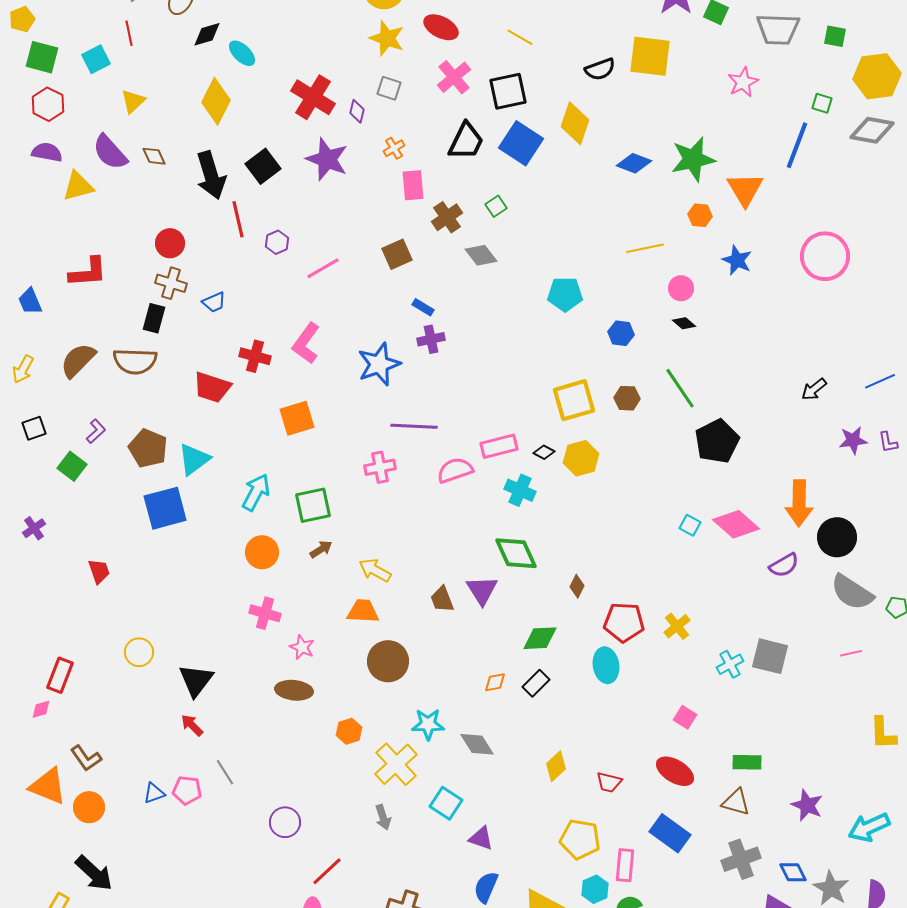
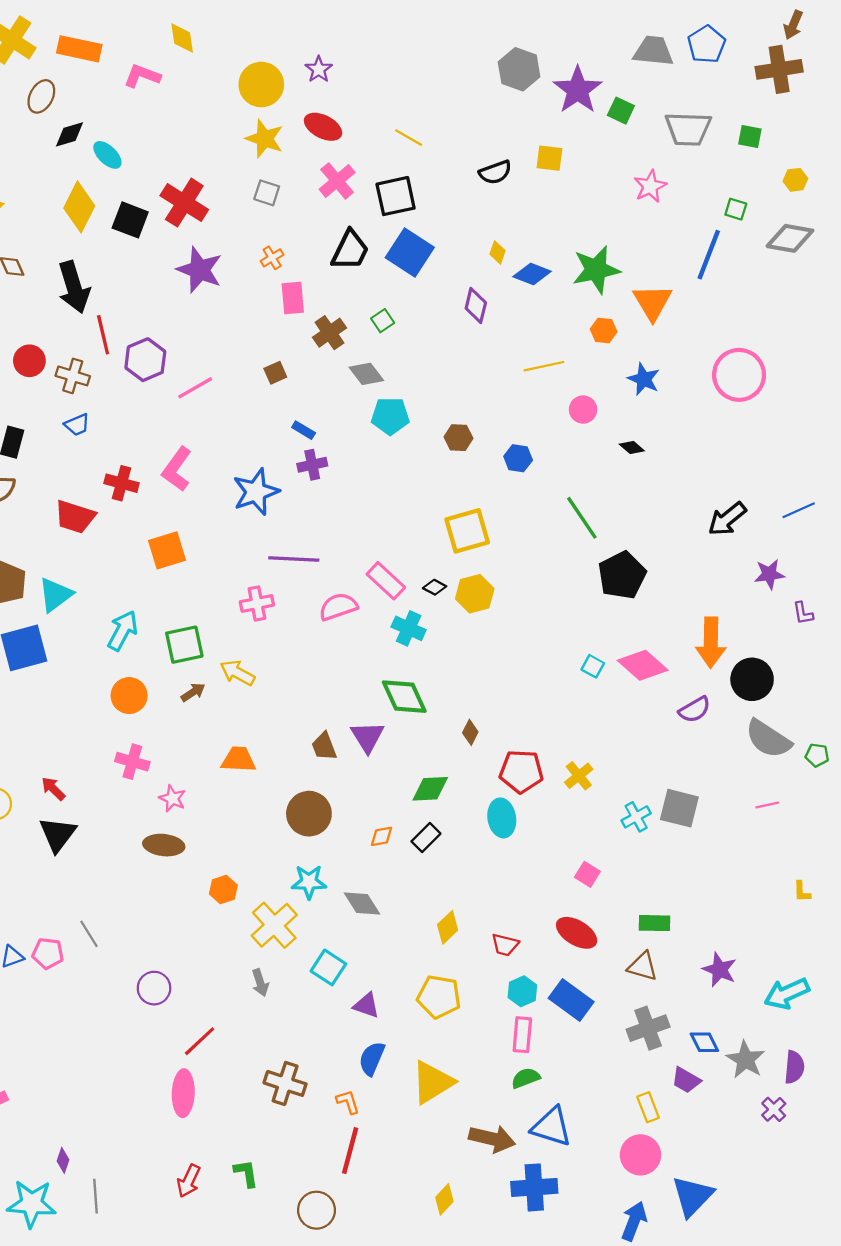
yellow square: (650, 56) -> (549, 158), size x0.6
yellow hexagon: (877, 76) -> (795, 180), size x0.5
purple diamond: (357, 111) -> (476, 306), moved, size x1.4
yellow diamond: (575, 123) -> (497, 252), moved, size x0.5
black square: (263, 166) -> (130, 220), moved, turned -32
purple hexagon: (277, 242) -> (145, 360), size x1.6
brown square: (397, 254) -> (275, 373), size x0.7
brown cross: (171, 283) -> (73, 376), moved
cyan pentagon: (565, 294) -> (390, 416), moved
black diamond: (684, 323) -> (632, 447), moved
black arrow: (814, 389) -> (727, 519), size x1.4
brown hexagon: (627, 398) -> (458, 438), moved
purple L-shape: (888, 442) -> (803, 613), moved
pink rectangle: (499, 446) -> (386, 581), turned 57
yellow arrow: (375, 570) -> (237, 673), moved
brown circle: (388, 661) -> (309, 814), moved
red arrow: (192, 725) -> (53, 789), moved
yellow L-shape: (883, 733) -> (802, 892), size x0.6
yellow pentagon: (580, 839) -> (439, 997), moved
cyan hexagon: (595, 889) -> (522, 991), moved

